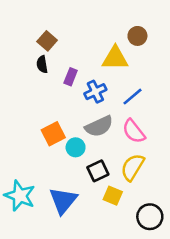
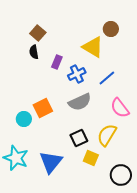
yellow triangle: (115, 58) -> (93, 47), turned 30
pink semicircle: (134, 131) -> (120, 108), moved
cyan circle: (76, 147) -> (24, 119), moved

